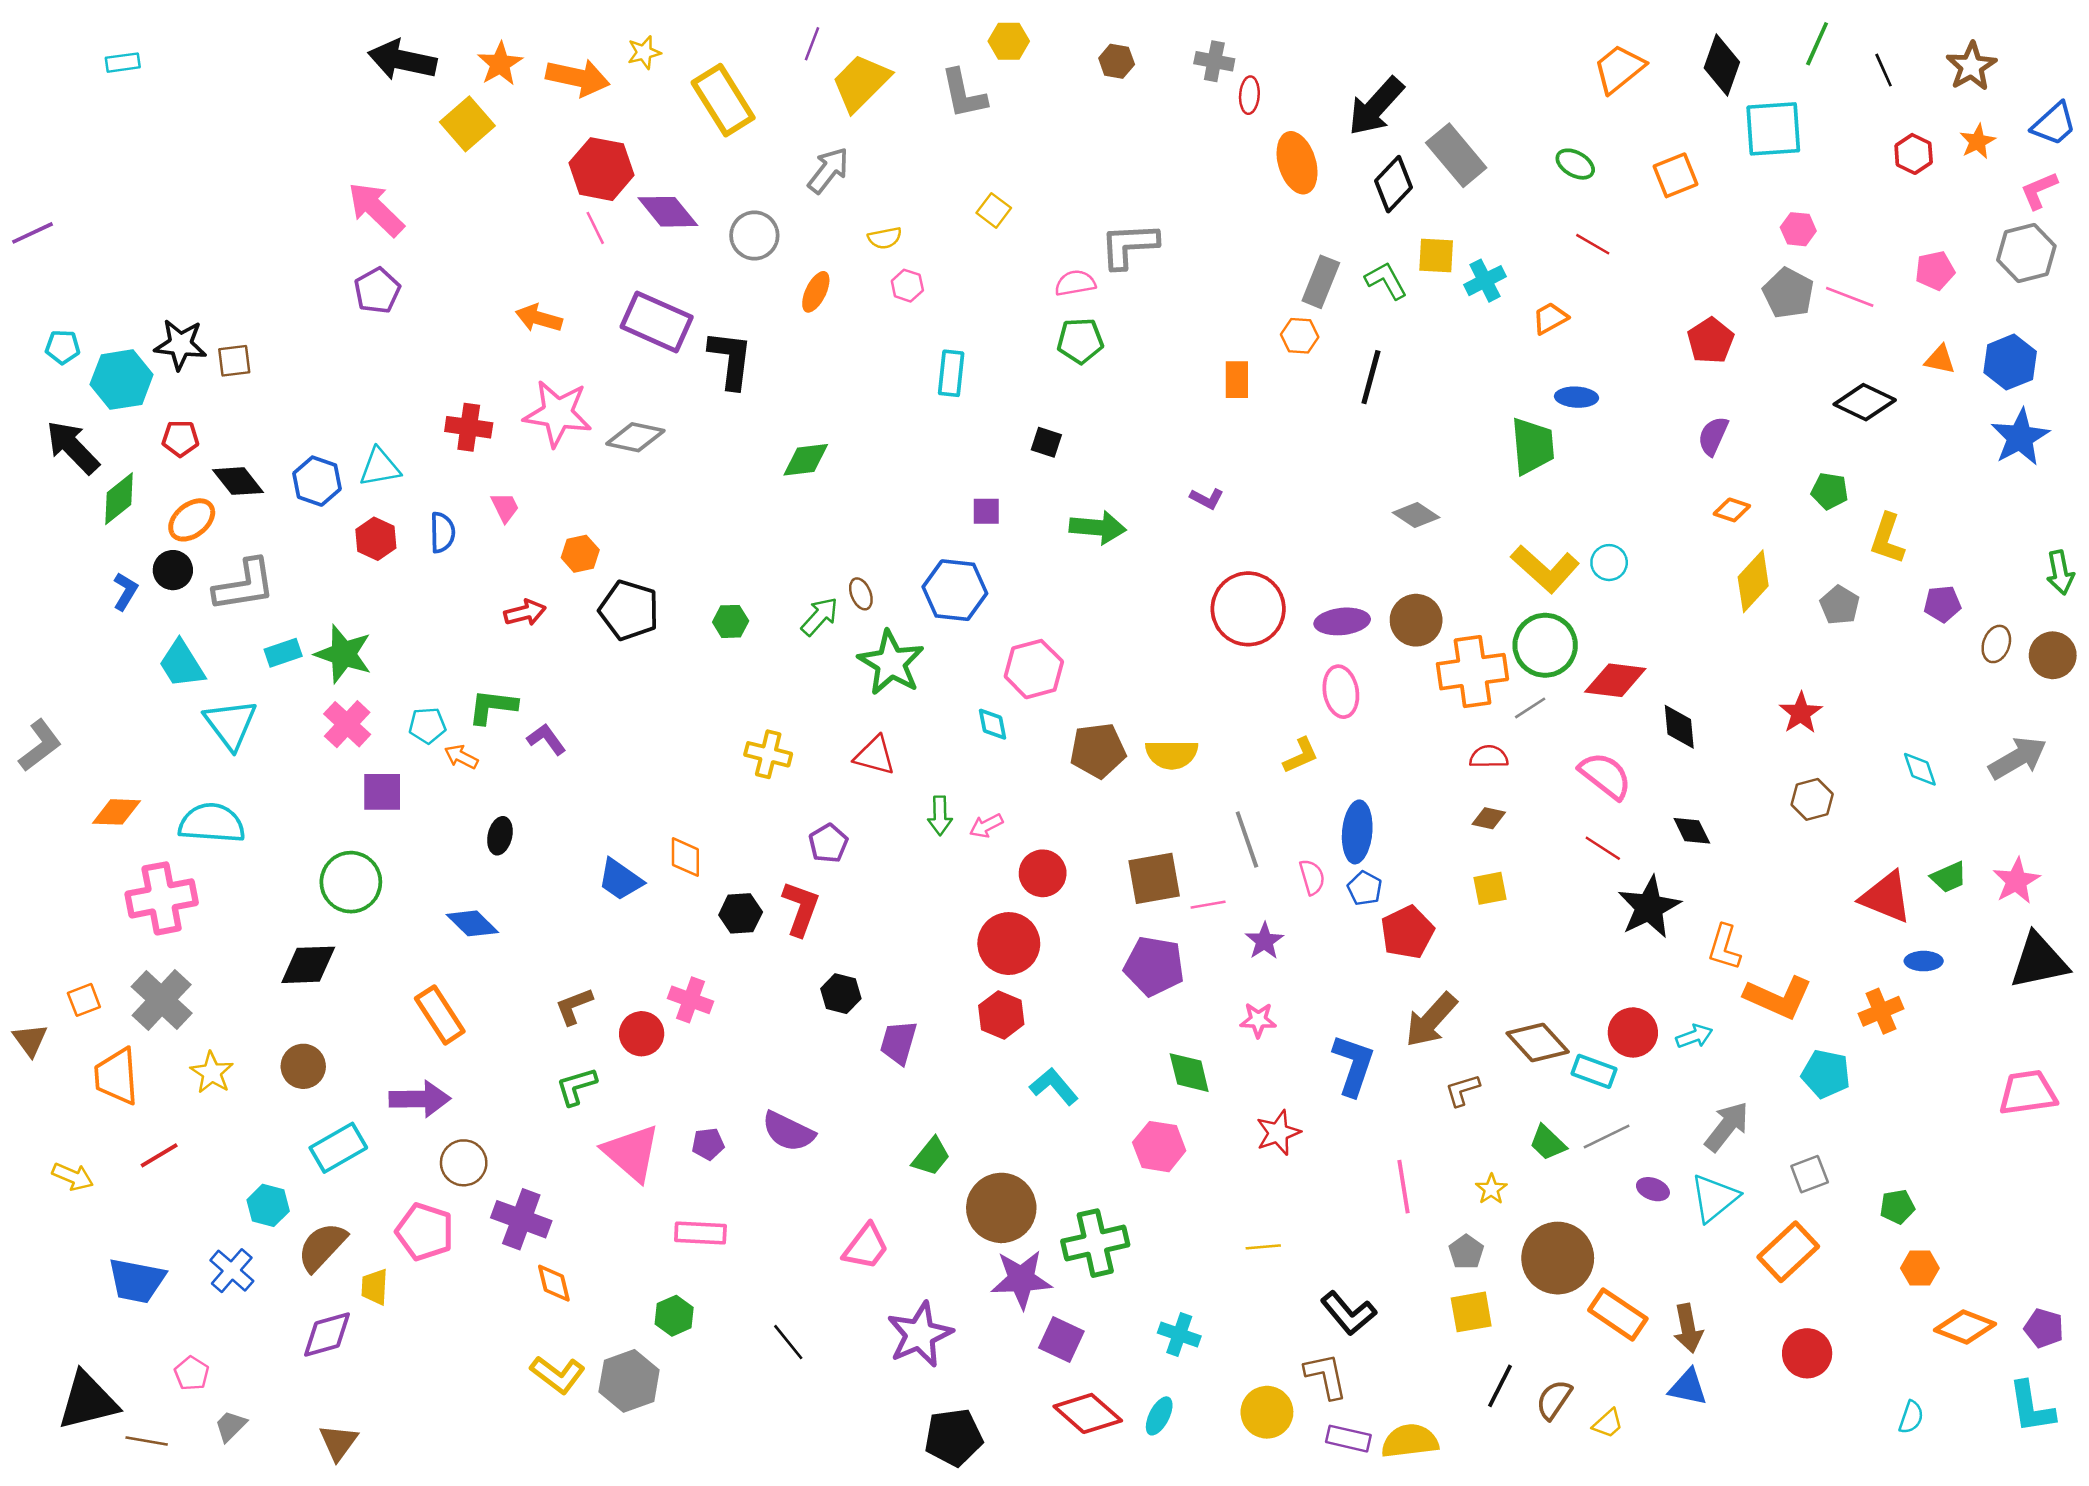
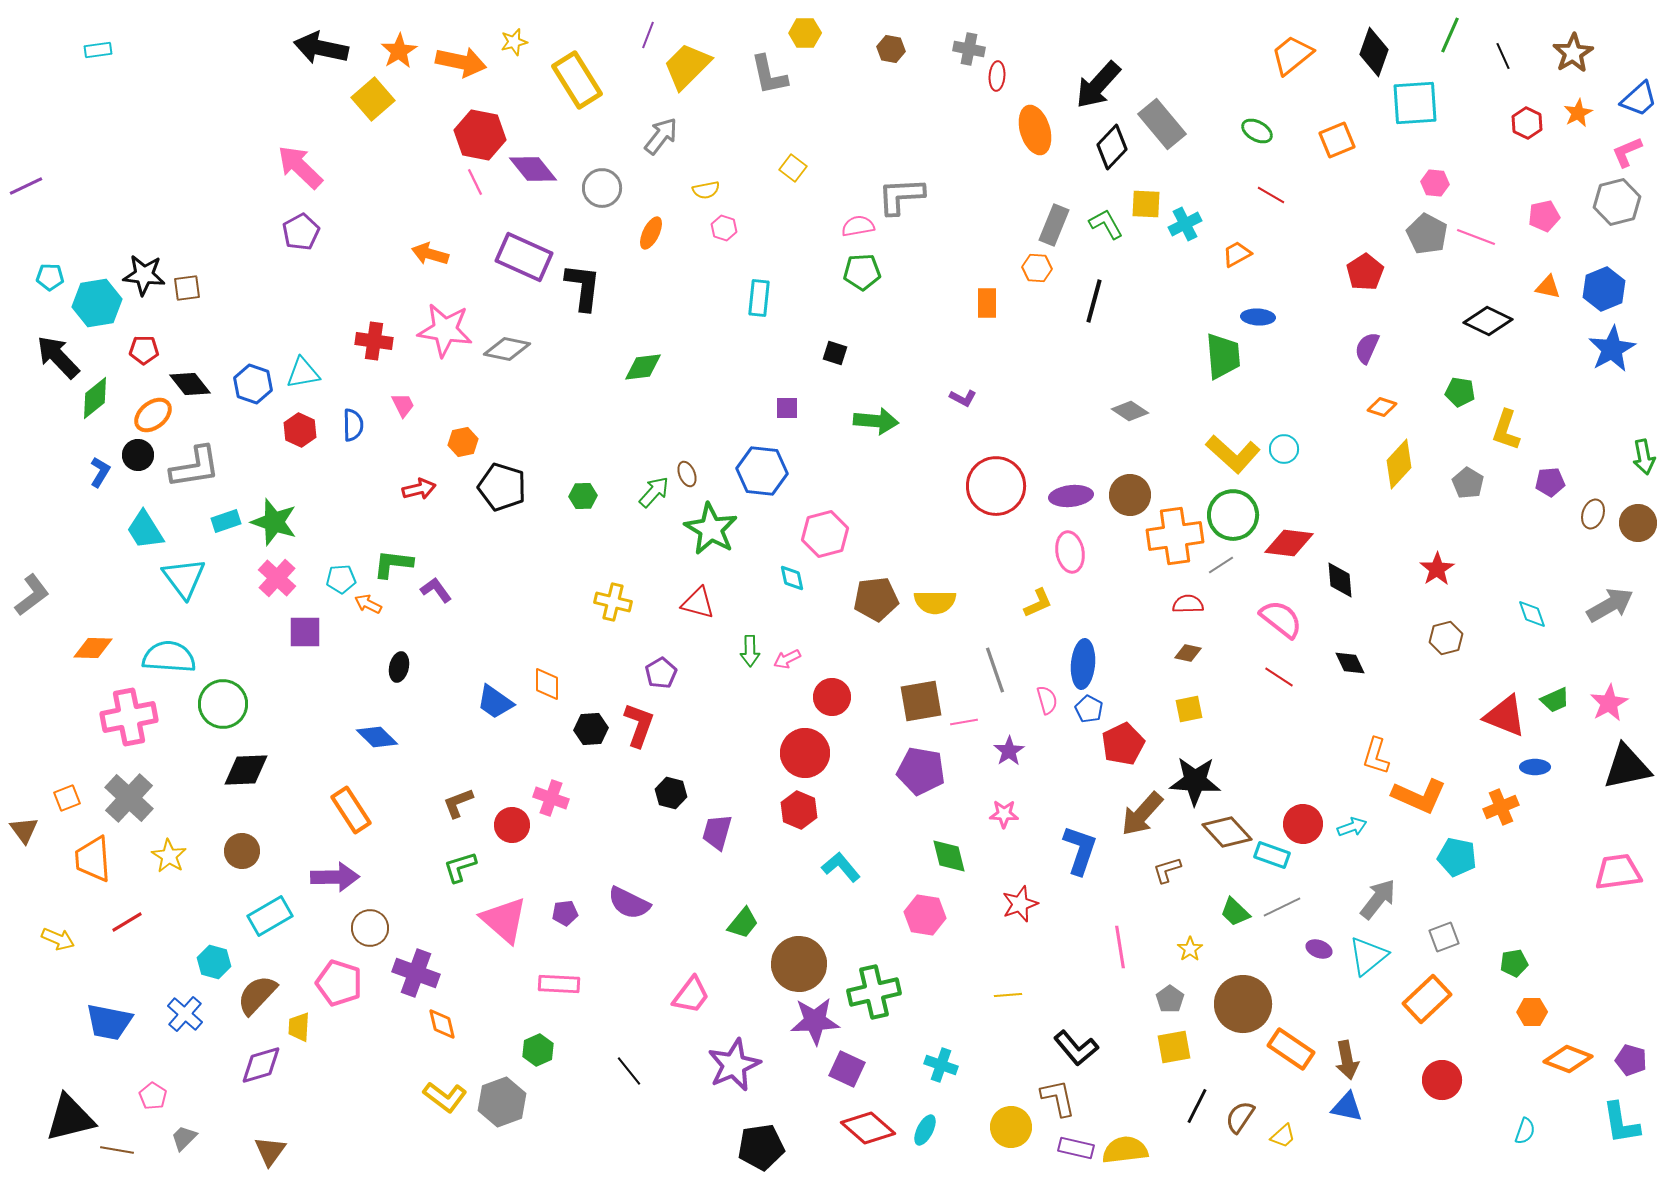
green circle: (351, 882) -> (223, 704), moved
black star: (1649, 907) -> (1195, 781), moved, turned 30

